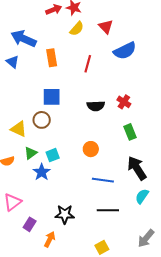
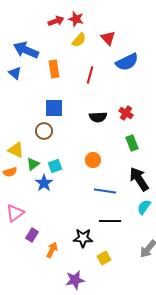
yellow triangle: (19, 129) -> (16, 150), moved
black star: (65, 214) -> (83, 238), moved

